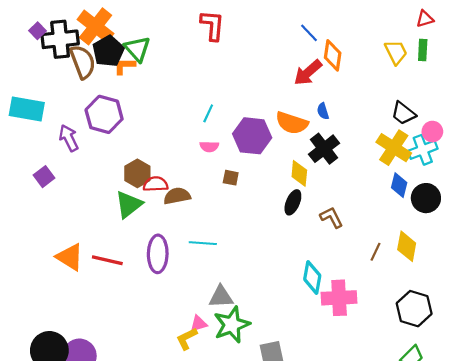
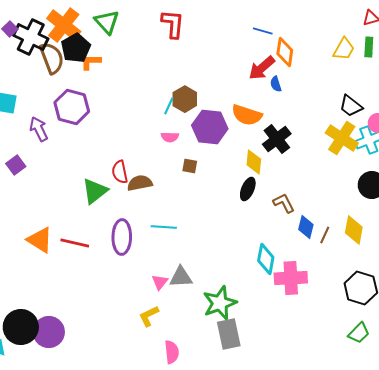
blue line: (309, 33) -> (263, 31), turned -30
black cross: (60, 39) -> (31, 37), turned 32
green triangle: (137, 49) -> (107, 22), moved
yellow trapezoid: (396, 52) -> (344, 49), turned 55
blue semicircle: (323, 111) -> (276, 84), moved
brown hexagon: (137, 173) -> (185, 99), moved
red semicircle: (156, 184) -> (120, 172), turned -100
blue diamond: (399, 185) -> (306, 227), moved
pink triangle: (198, 324) -> (160, 282), moved, turned -36
green star: (232, 325) -> (220, 303), moved

